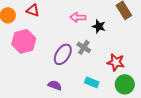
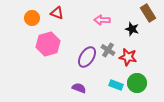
black star: (99, 26) -> (132, 29), moved
red star: (116, 62) -> (128, 57), moved
green circle: (125, 84) -> (137, 83), moved

